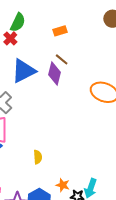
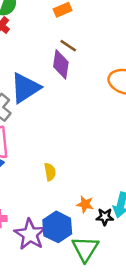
blue triangle: (24, 71) -> (25, 88), moved

